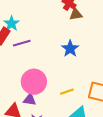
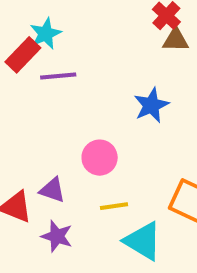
pink circle: (34, 82) -> (100, 158), moved, size x0.7
yellow line: (67, 92) -> (114, 206), moved

